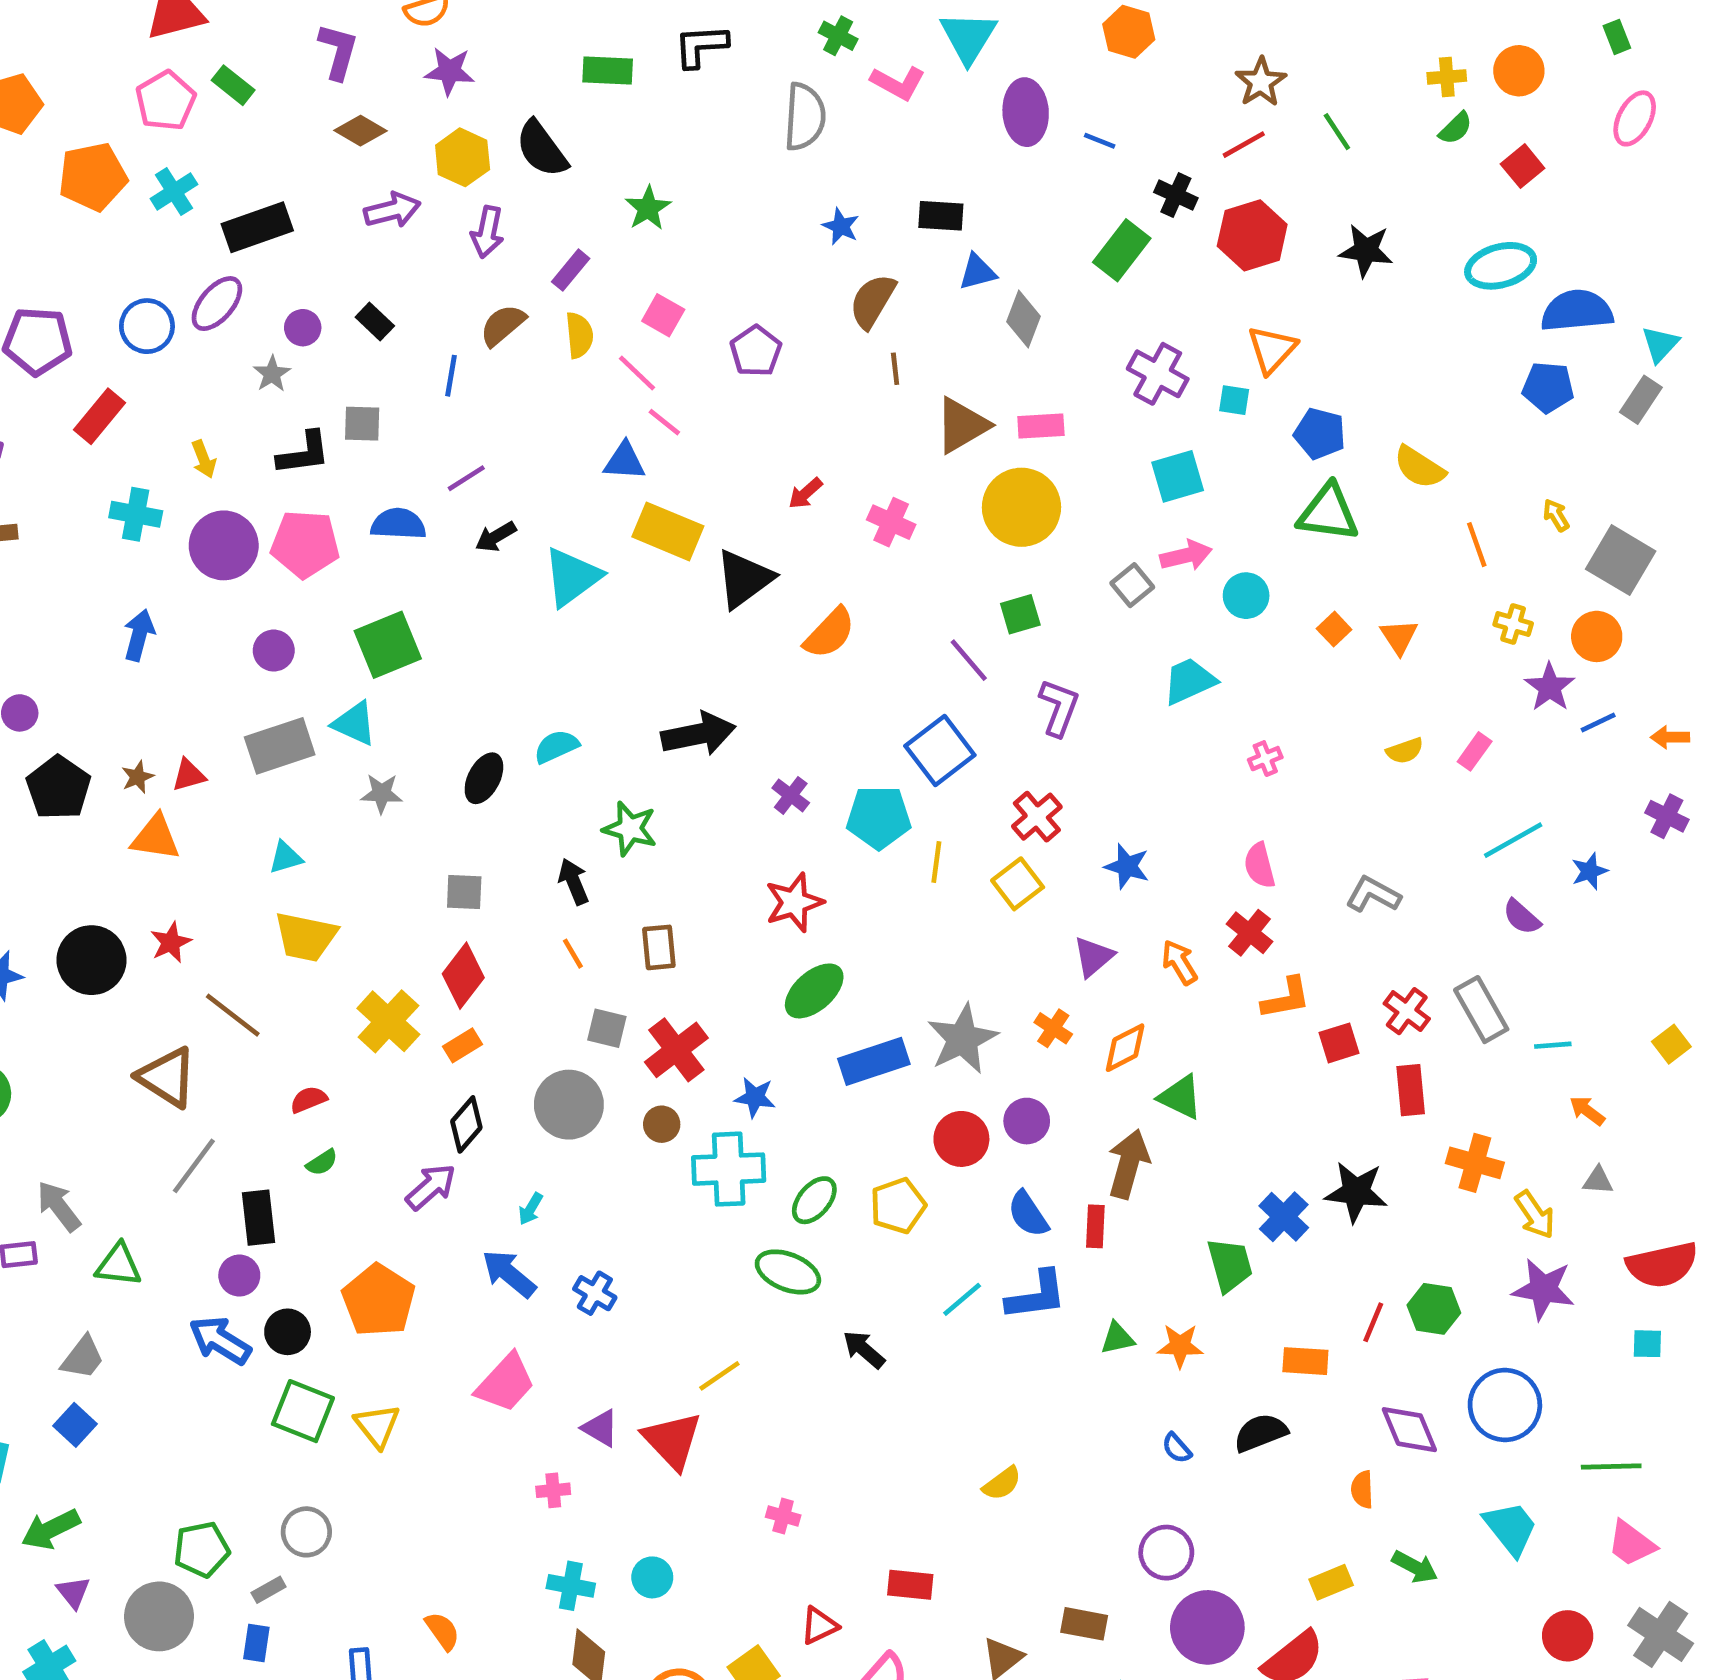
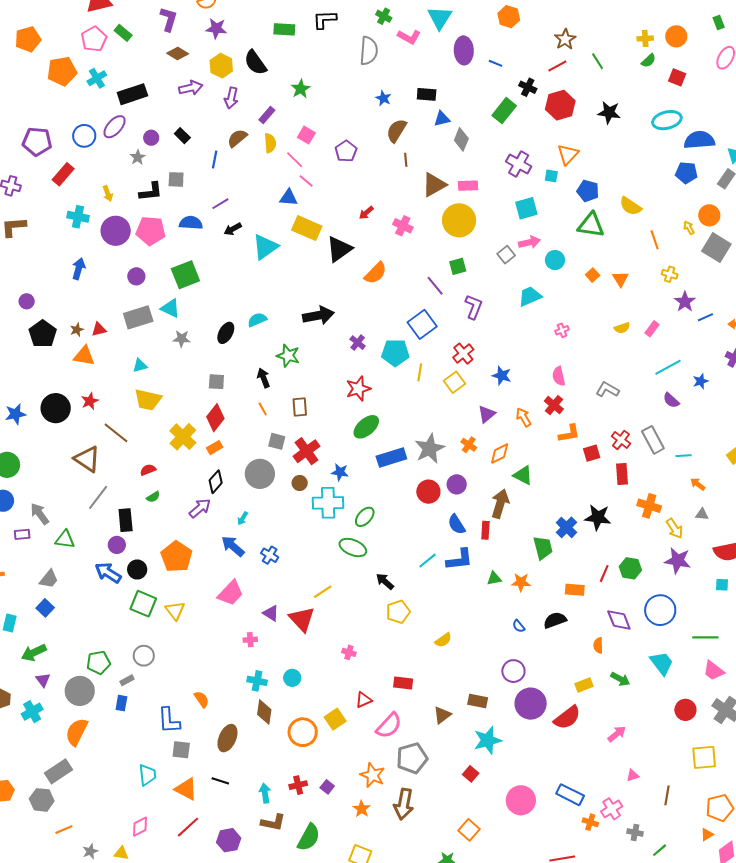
red square: (1523, 166) -> (677, 77), turned -30
orange circle: (1597, 636) -> (709, 215), moved
yellow pentagon: (898, 1206) -> (398, 612), moved

